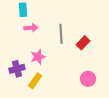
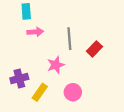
pink star: (38, 57) -> (56, 65), moved
pink circle: (88, 79) -> (73, 92), moved

